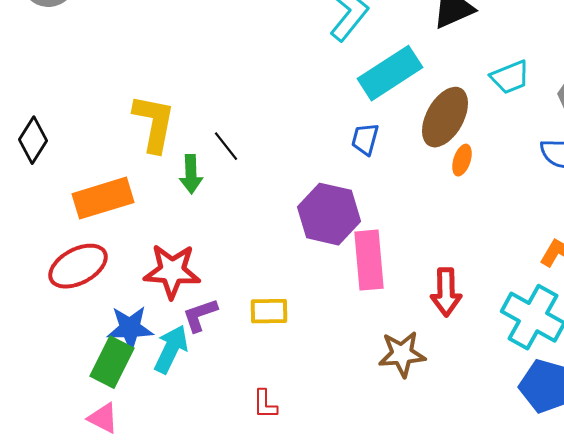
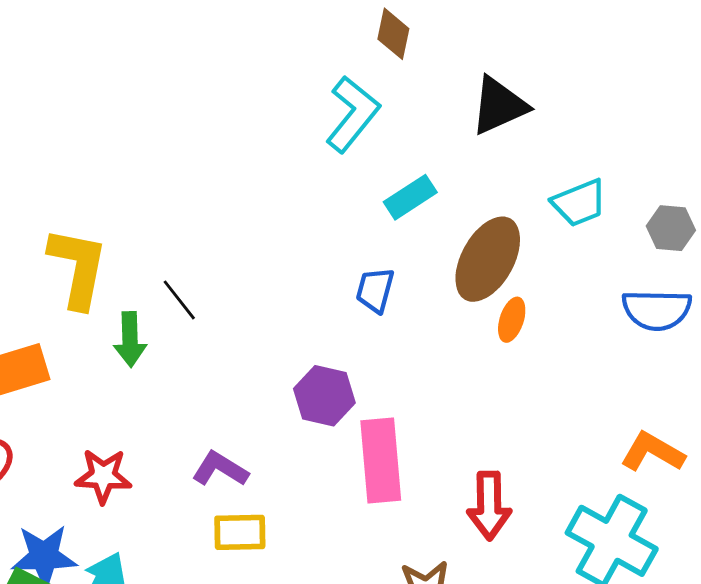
cyan rectangle: (390, 73) -> (410, 197), size x0.6
purple hexagon: (329, 214) -> (324, 396), size x0.7
red star: (172, 271) -> (103, 476), size x0.7
purple L-shape: (200, 315) -> (220, 469), moved, turned 51

